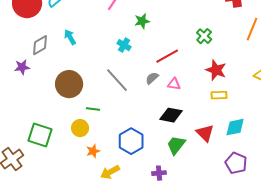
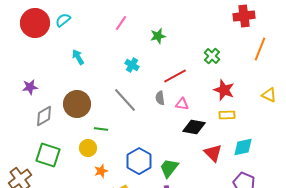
green star: (142, 21) -> (158, 36), moved
gray diamond: (40, 45) -> (44, 116), moved
gray semicircle: (152, 78) -> (160, 98), turned -56
black diamond: (171, 115) -> (194, 127), moved
green trapezoid: (176, 145) -> (169, 168), moved

